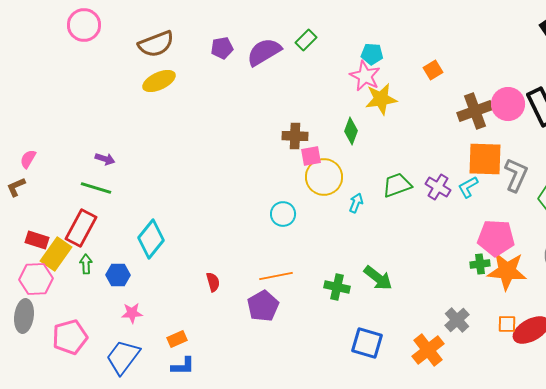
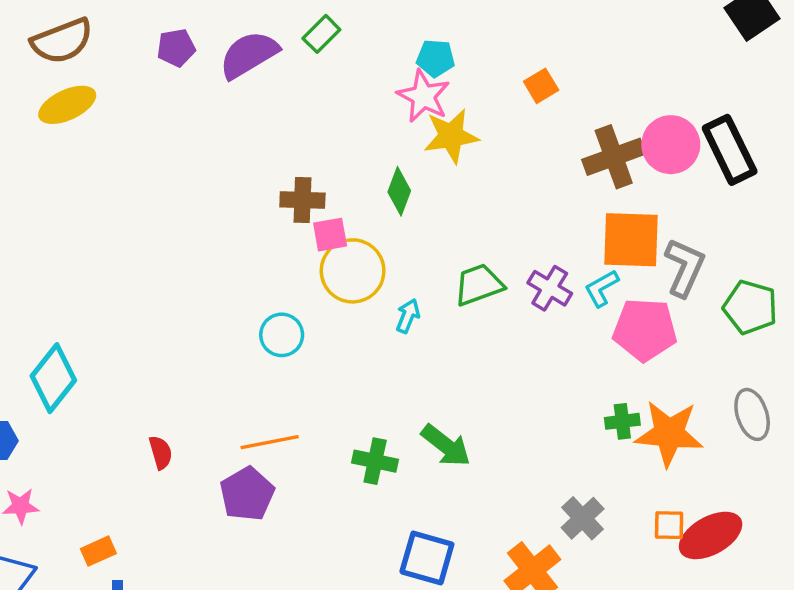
pink pentagon: (496, 238) -> (645, 330), moved

